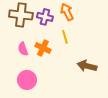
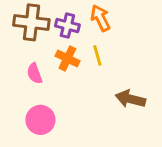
orange cross: (43, 48) -> (67, 58), moved

